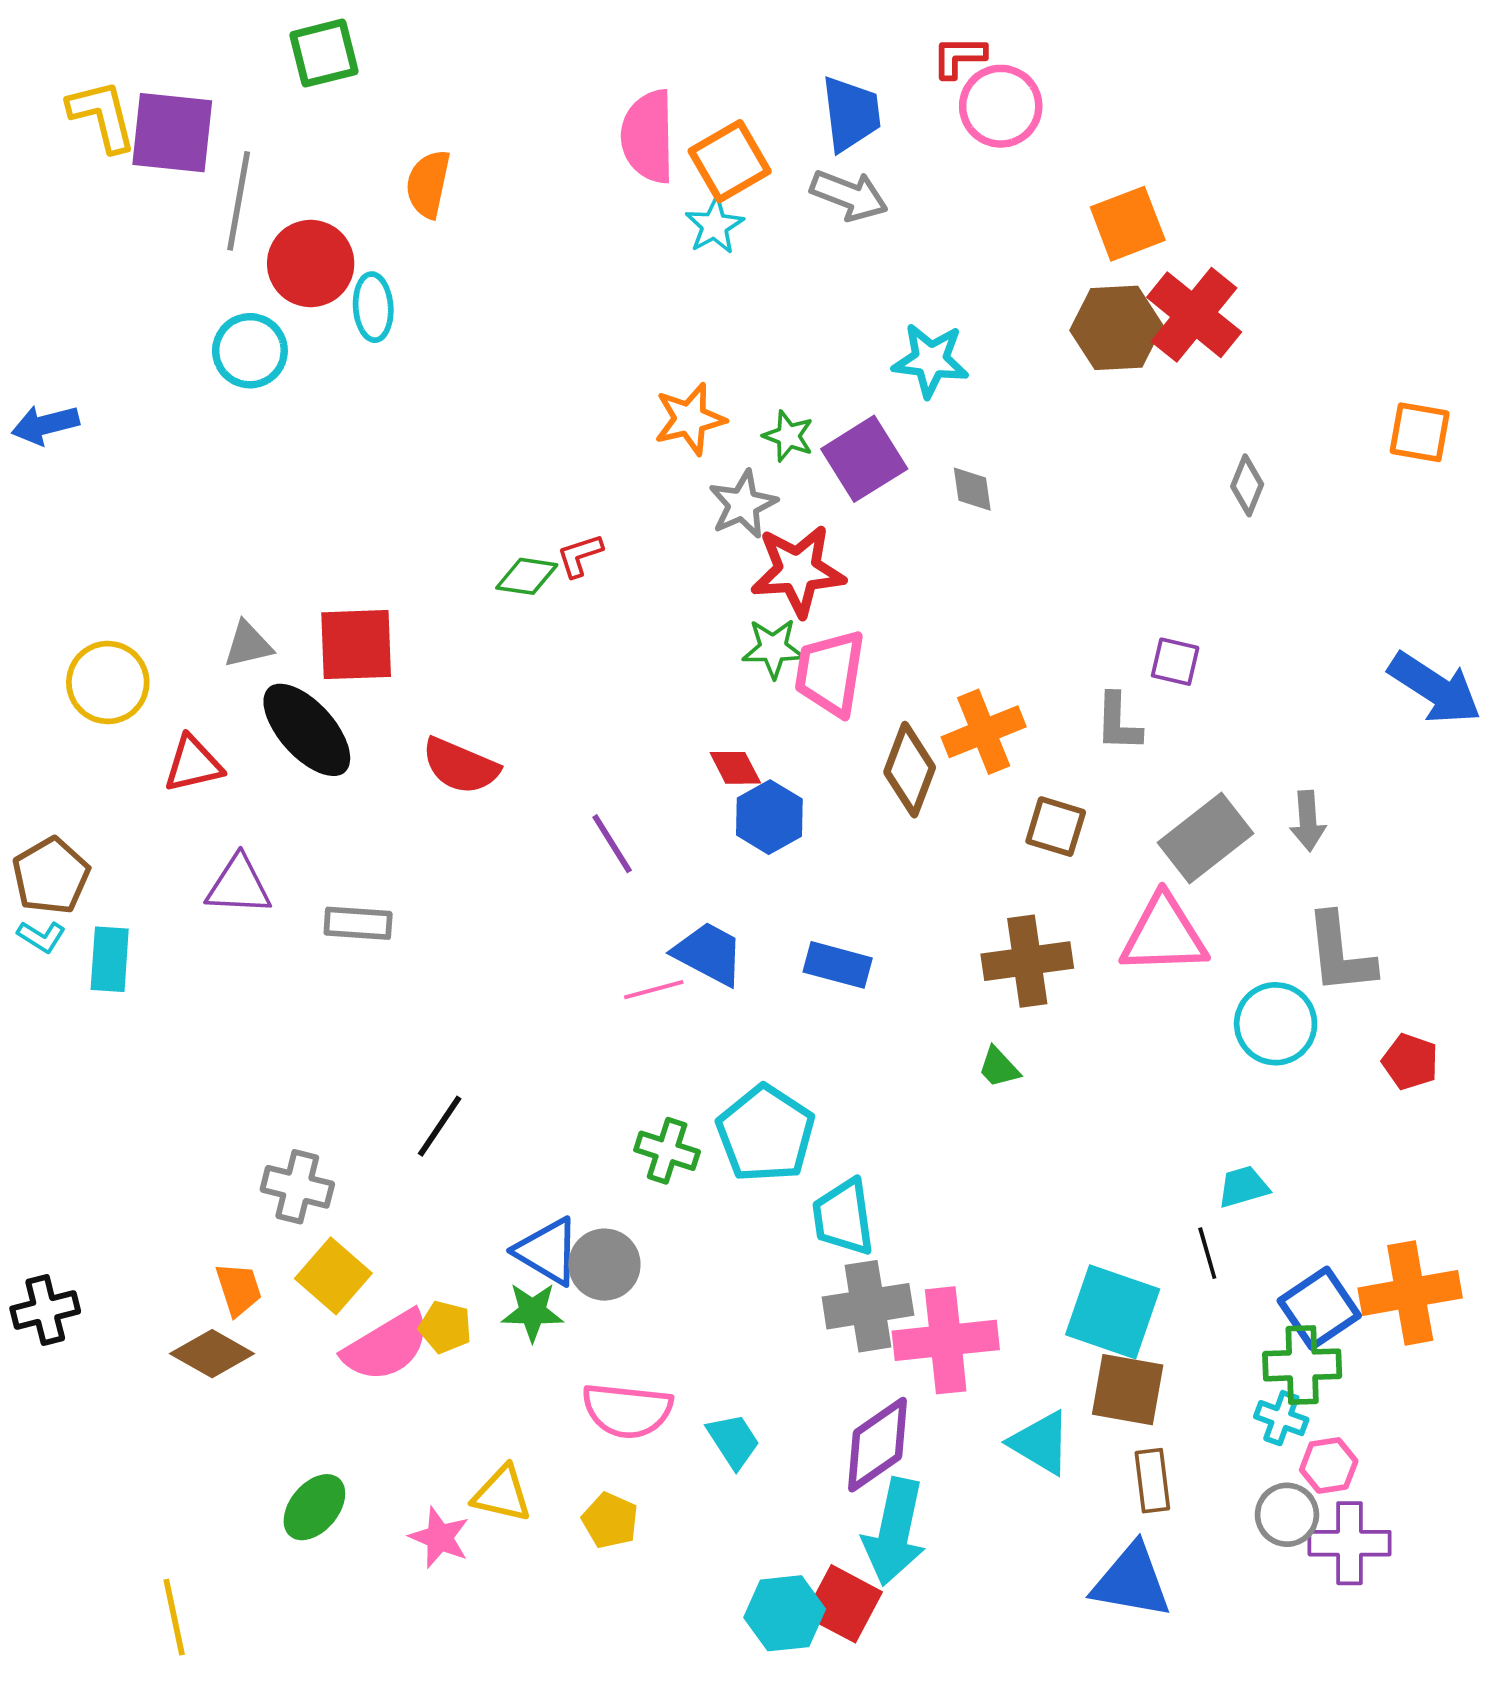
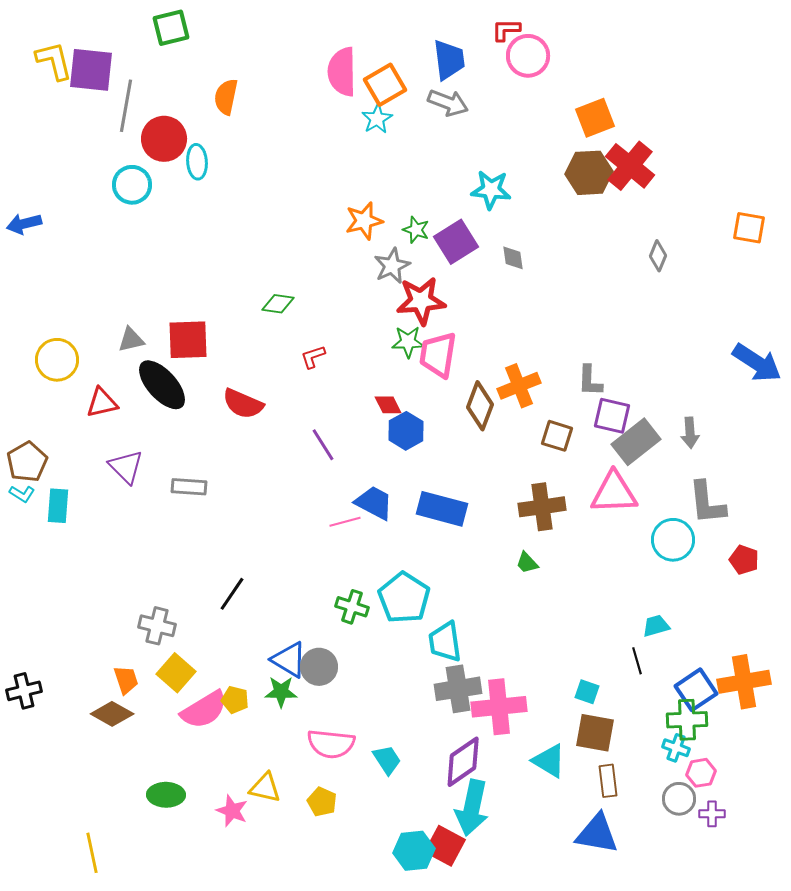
red L-shape: (580, 555) -> (313, 357), moved
purple square: (1175, 662) -> (612, 416), moved, size x1.4
purple triangle: (239, 885) -> (126, 467), turned 42
blue rectangle: (838, 965) -> (442, 509), size x1.4
cyan square: (1113, 1312) -> (587, 692), size x0.5
green ellipse: (314, 1507) -> (166, 795), turned 51
purple cross: (1350, 1543) -> (712, 814), size x0.6

